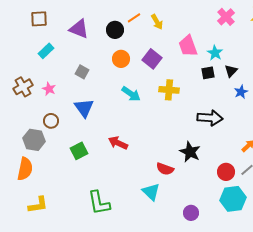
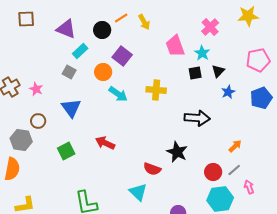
pink cross: (226, 17) -> (210, 27), moved
cyan rectangle: (46, 51) -> (80, 51), moved
orange circle: (121, 59) -> (103, 72), moved
purple square: (152, 59) -> (122, 56), moved

